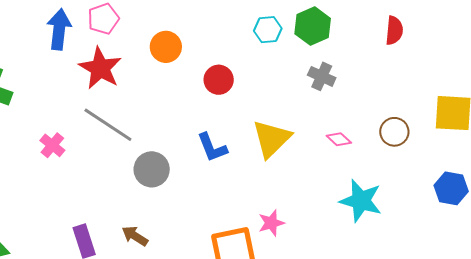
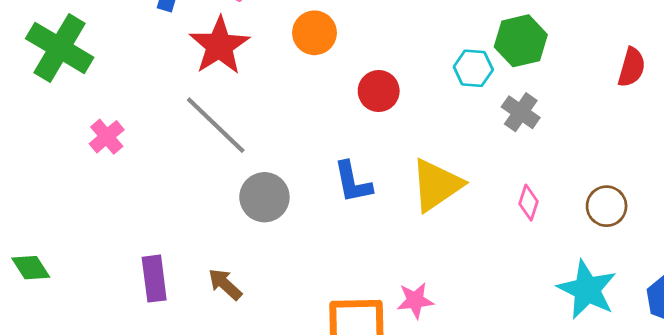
cyan hexagon: (268, 30) -> (473, 68), moved
pink diamond: (339, 139) -> (529, 203), turned 55
pink cross: (52, 145) -> (107, 137), moved
cyan star: (361, 201) -> (587, 290), moved

